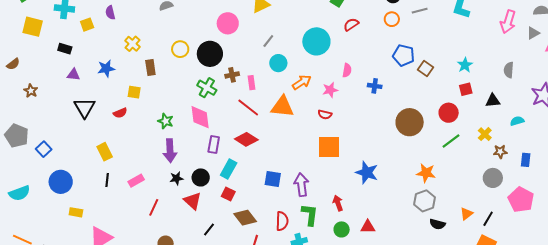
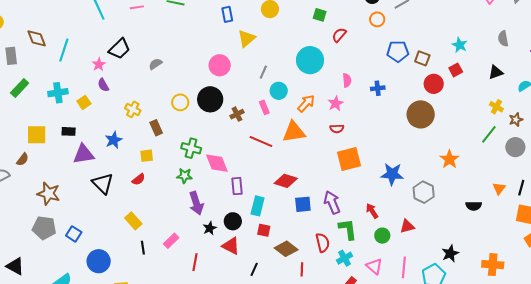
yellow square: (33, 27) -> (37, 135), moved
purple triangle: (73, 75) -> (84, 154), size x1.6
pink rectangle: (251, 83) -> (264, 107), moved
green cross: (207, 88) -> (191, 148), moved
red square: (466, 89) -> (456, 70), moved
brown star: (31, 91) -> (49, 194), moved, size x1.6
red circle: (449, 113) -> (434, 84), moved
red diamond: (246, 139) -> (286, 181), moved
green line: (451, 141) -> (489, 134), moved
orange star: (426, 173) -> (449, 159), turned -30
gray hexagon: (424, 201) -> (424, 192), moved

